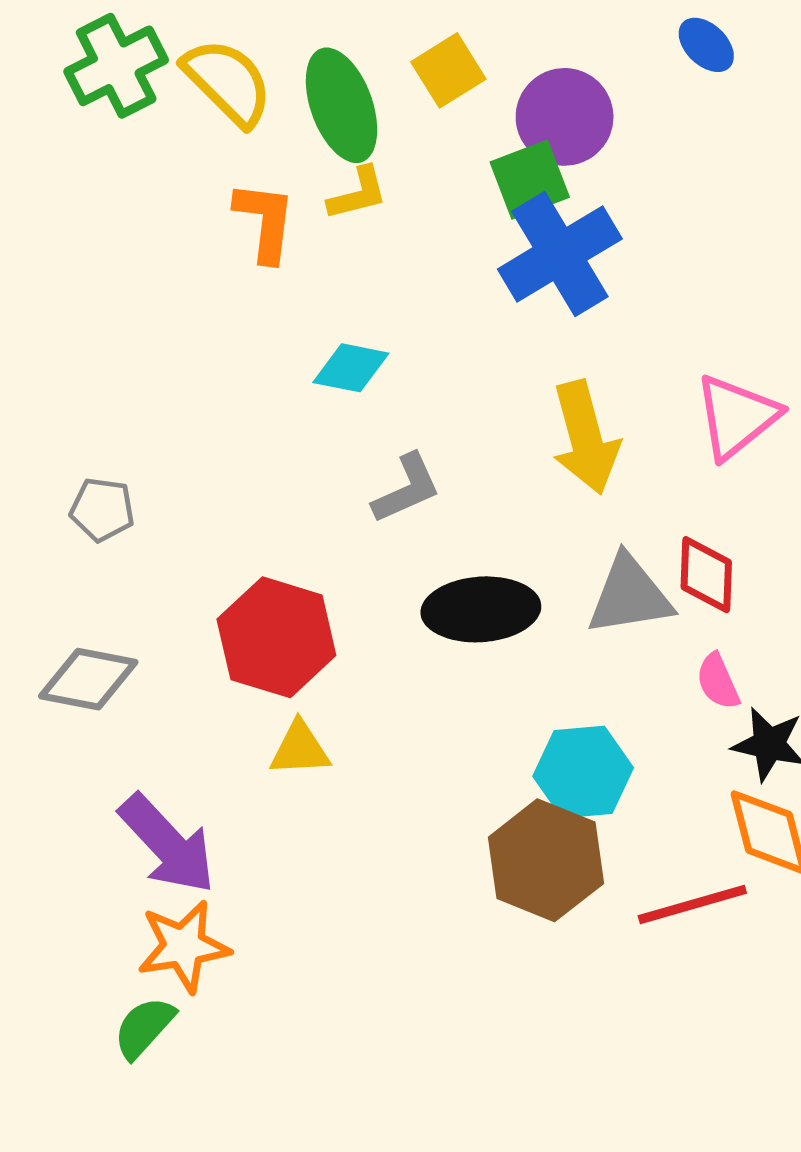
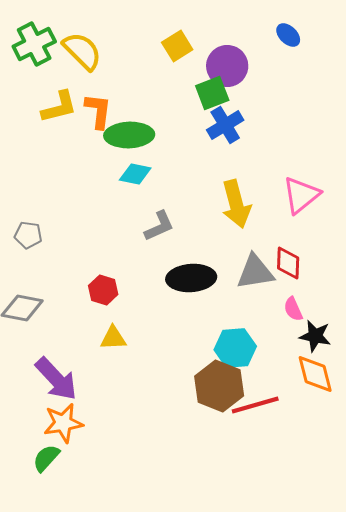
green ellipse: (342, 105) -> (129, 135), moved, turned -72
yellow L-shape: (358, 194) -> (59, 107), moved, size x1.4
blue cross: (560, 254) -> (225, 125), size x0.7
red hexagon: (276, 637) -> (103, 290), size x0.6
red line: (692, 904) -> (255, 405), moved

